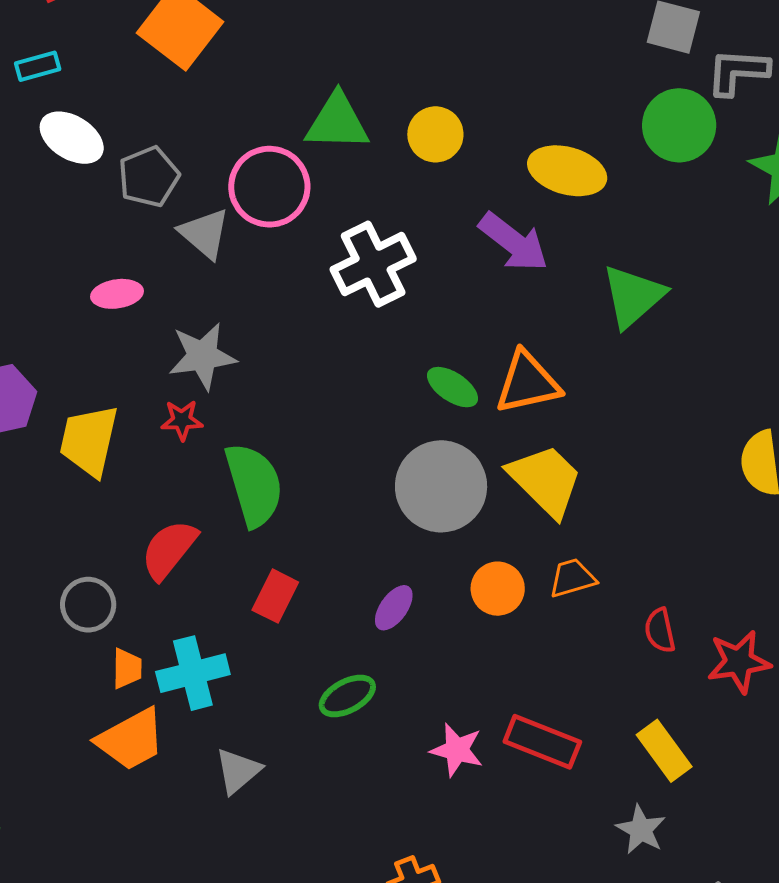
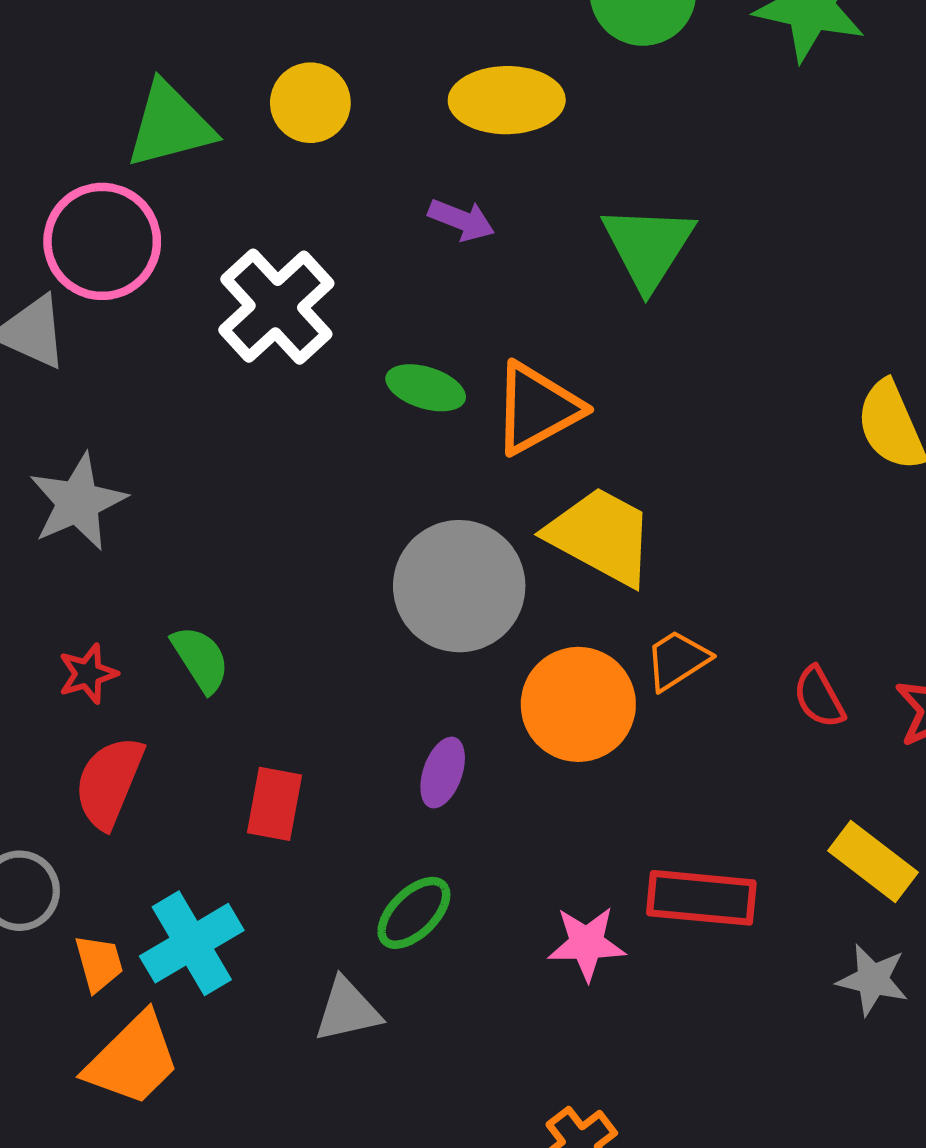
purple arrow: (514, 242) -> (461, 220), size x0.6
green ellipse: (453, 387) -> (426, 388), moved
red star: (182, 420) -> (88, 674), moved
green semicircle: (254, 485) -> (200, 659), size x0.6
orange circle: (498, 589) -> (578, 704), size x1.5
gray triangle: (238, 771) -> (347, 1010), moved, turned 44

